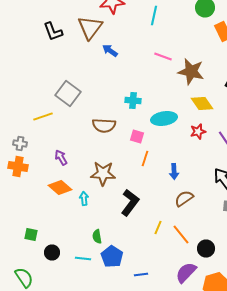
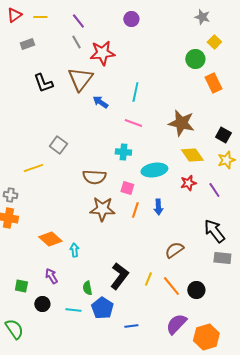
cyan line: (154, 16) -> (135, 92), moved
pink line: (163, 56) -> (133, 123), moved
gray square: (68, 94) -> (58, 145), size x0.7
purple arrow: (61, 158) -> (51, 276), moved
blue arrow: (174, 172) -> (158, 207), moved
brown star: (103, 174) -> (102, 209), moved
black L-shape: (130, 202) -> (119, 276), moved
black circle: (206, 248) -> (196, 290), moved

